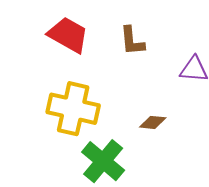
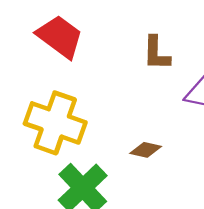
brown L-shape: (132, 41) -> (156, 53), moved

